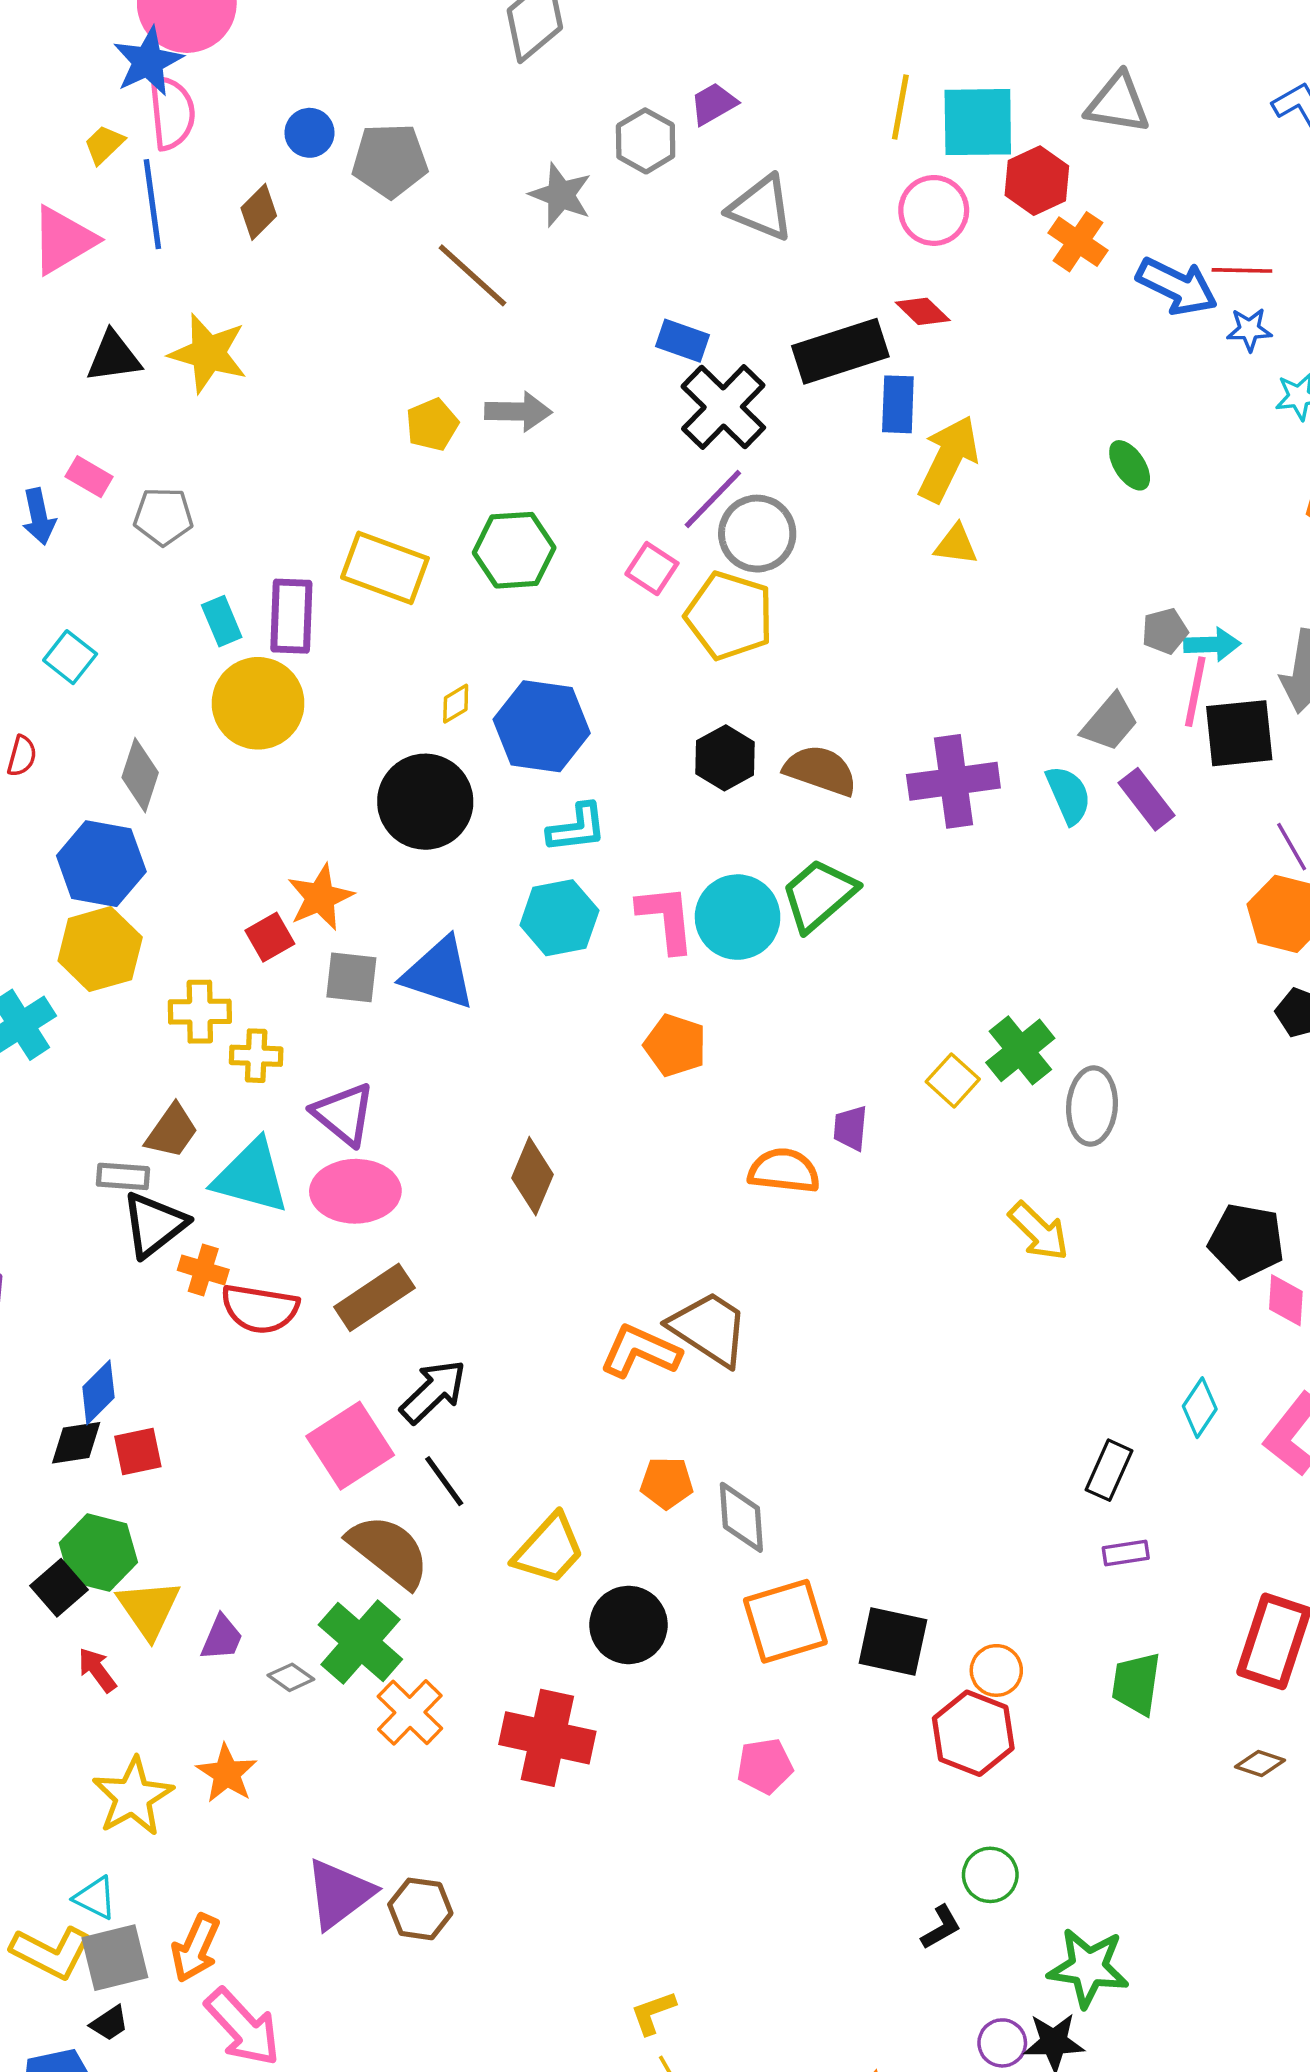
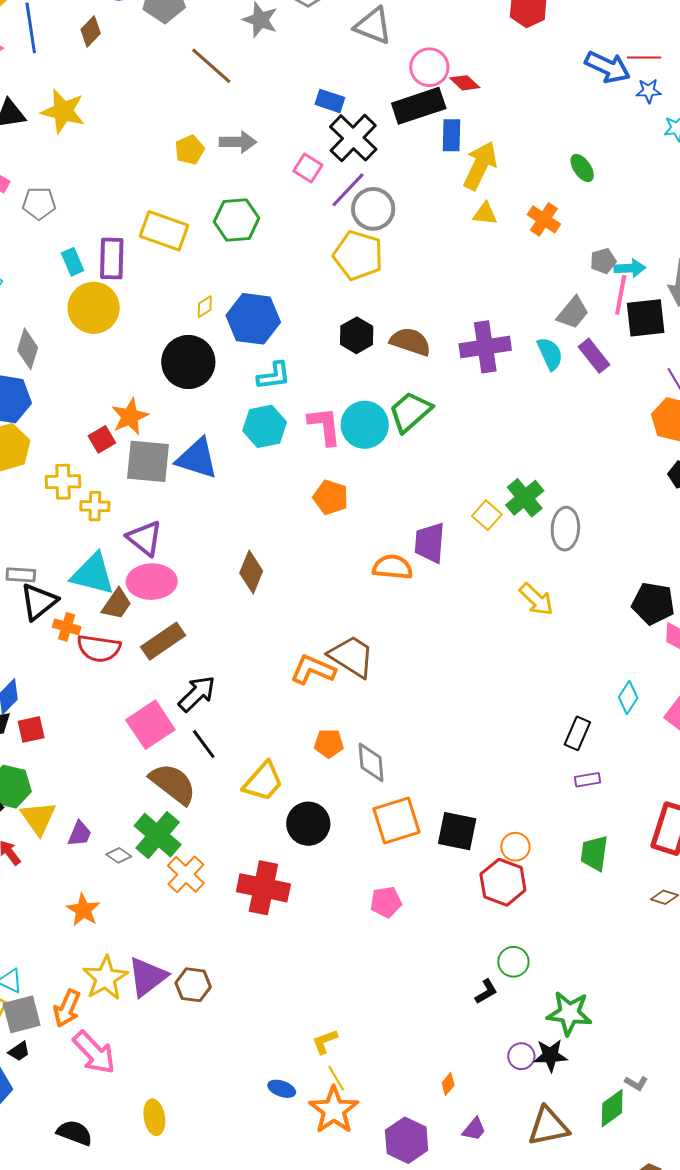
pink circle: (934, 210) -> (429, 67), moved
orange cross: (1078, 242) -> (544, 219), moved
pink square: (652, 569) -> (308, 168), moved
gray square: (351, 977) -> (148, 461), size x1.5
purple trapezoid: (850, 1128) -> (430, 543), size x1.6
brown trapezoid: (172, 1131) -> (117, 604), moved
yellow star: (133, 1797) -> (105, 978), moved

